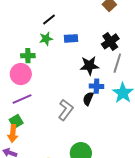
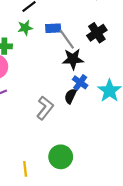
gray line: (117, 63) -> (67, 39), moved, turned -54
blue cross: (96, 86) -> (80, 82), turned 32

